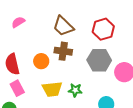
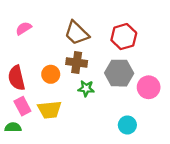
yellow trapezoid: (52, 89) -> (50, 110), moved
green star: (75, 90) -> (86, 88), moved

